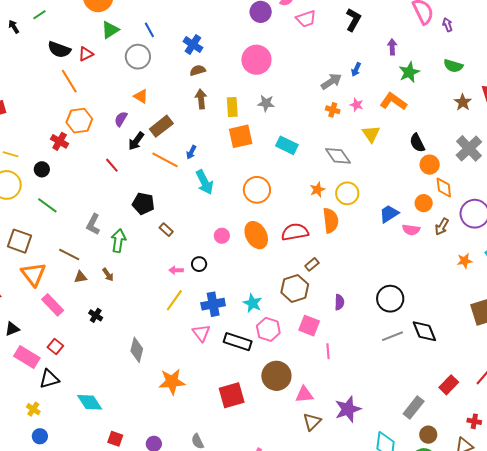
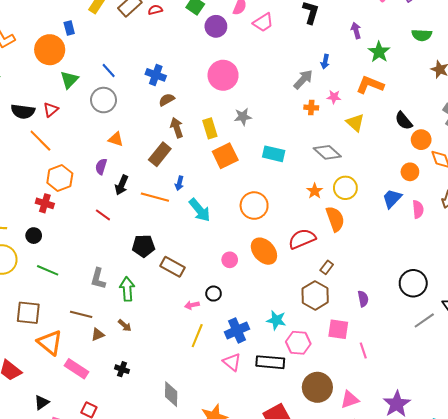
brown rectangle: (161, 126) -> (160, 154), moved
orange circle: (424, 203) -> (410, 172), moved
brown rectangle: (166, 230) -> (172, 267), size x1.6
pink semicircle: (411, 230) -> (418, 209), turned -90

